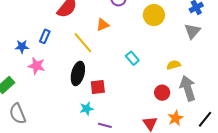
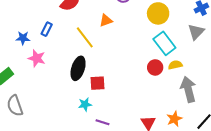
cyan rectangle: (132, 58) -> (164, 43), moved, size x1.6
red circle: (162, 93) -> (155, 67), moved

